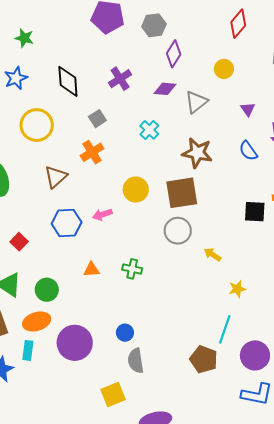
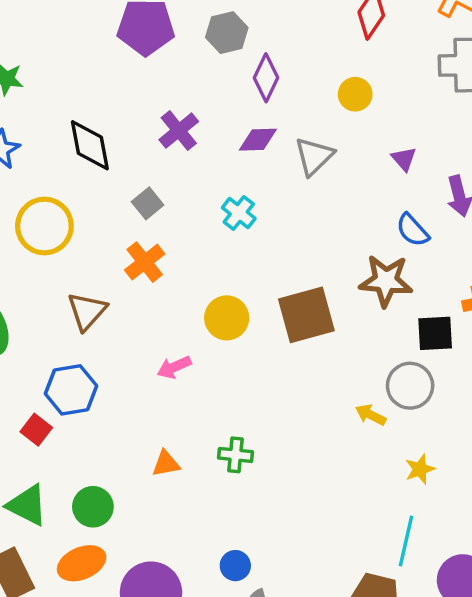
brown star: (197, 153) -> (386, 281), moved
blue hexagon: (67, 223) -> (71, 390), moved
gray circle: (178, 231) -> (410, 386), moved

